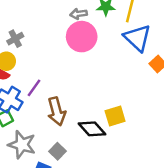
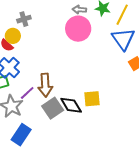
purple line: (34, 88) -> (27, 93), moved
gray square: (58, 151) -> (53, 108), moved, size x1.5

